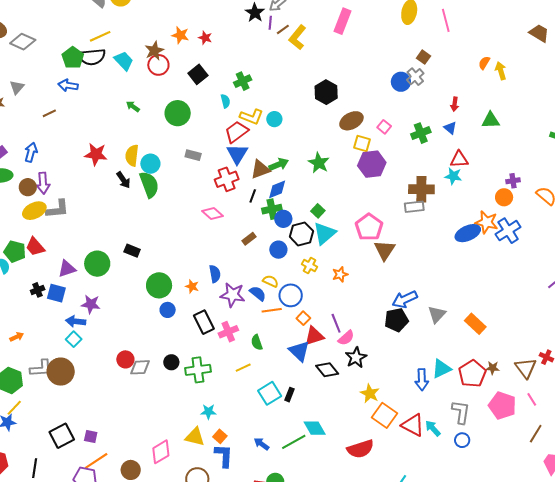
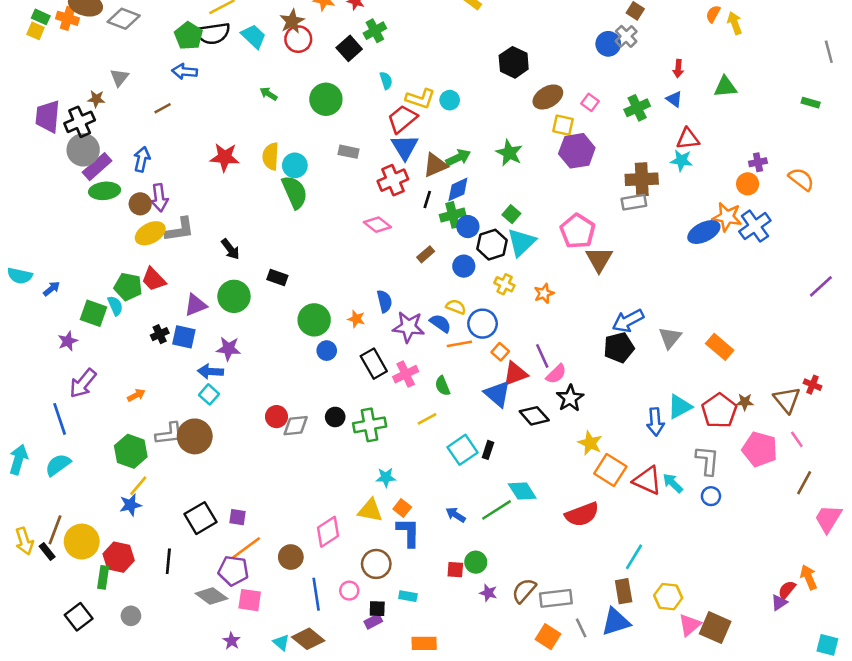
green cross: (243, 81) -> (375, 31), moved
black arrow: (123, 180) -> (230, 249), moved

